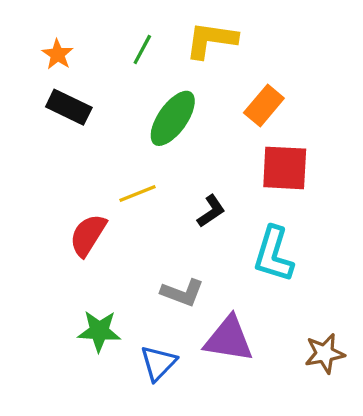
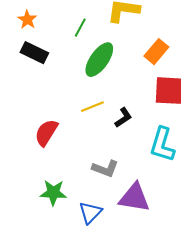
green line: (142, 50) -> (80, 28), moved
yellow line: (138, 194) -> (92, 107), moved

